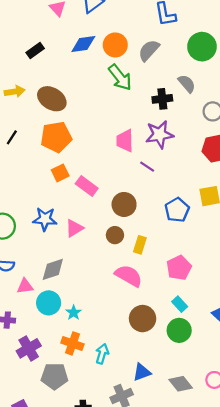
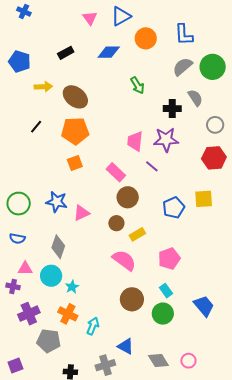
orange circle: (115, 45) -> (146, 38), moved
gray semicircle: (149, 50) -> (183, 67), moved
green arrow: (120, 77) -> (137, 85), size x0.7
pink rectangle: (87, 186) -> (116, 172), moved
yellow rectangle: (140, 245) -> (137, 234), turned 35
gray diamond: (53, 269) -> (58, 247), turned -60
pink triangle: (25, 286) -> (25, 269), moved
blue triangle: (142, 372) -> (126, 346), turned 42

